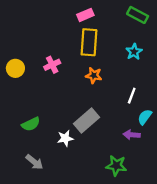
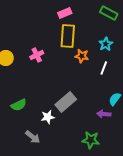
orange star: (94, 75) -> (82, 56), moved
white line: (132, 96) -> (104, 68), moved
gray arrow: (34, 162) -> (33, 137), moved

